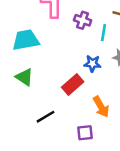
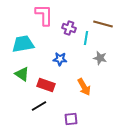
blue star: (92, 64) -> (60, 59), moved
red rectangle: (73, 85) -> (46, 85), moved, turned 60
orange arrow: (101, 107) -> (84, 87), moved

